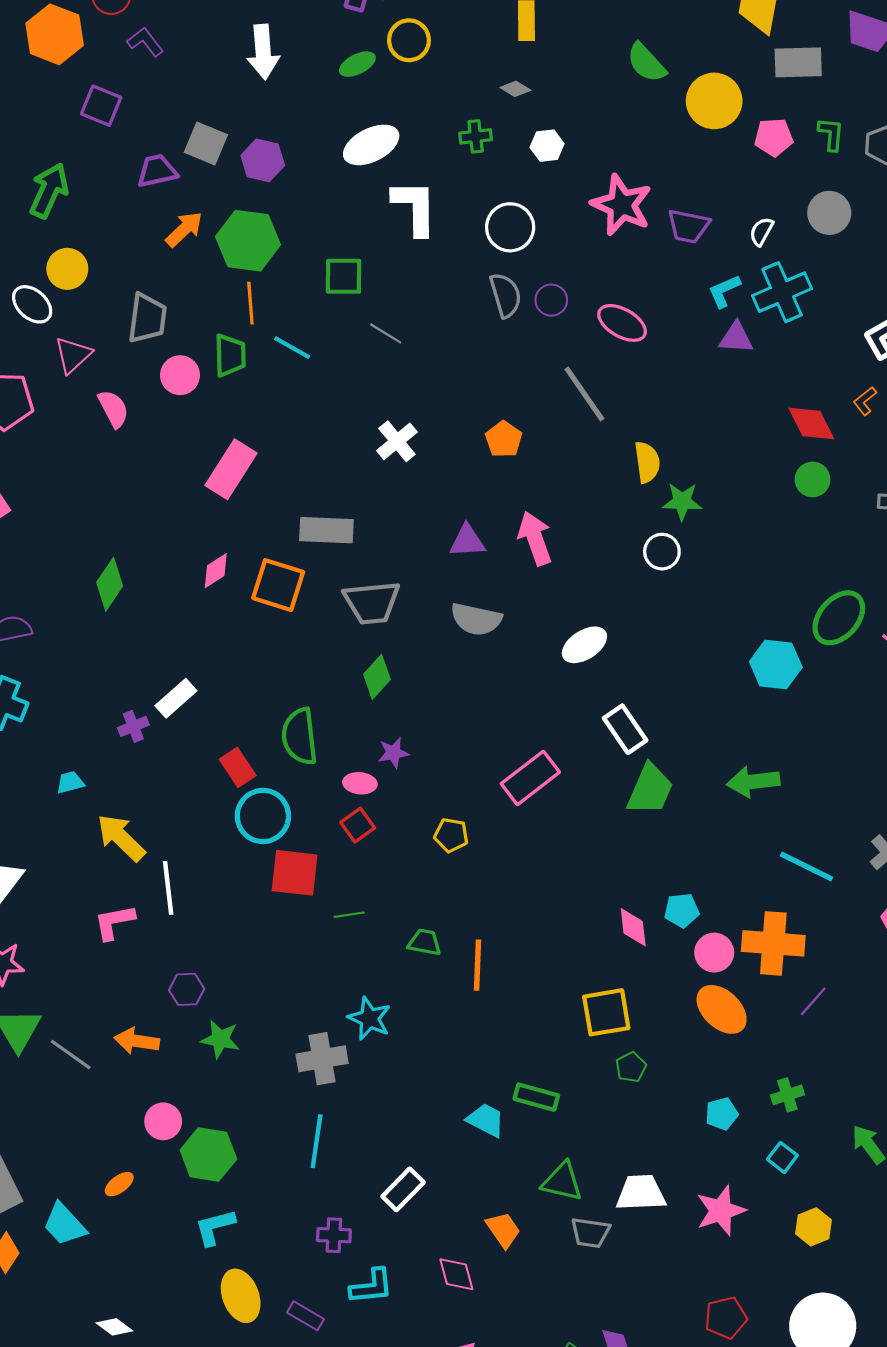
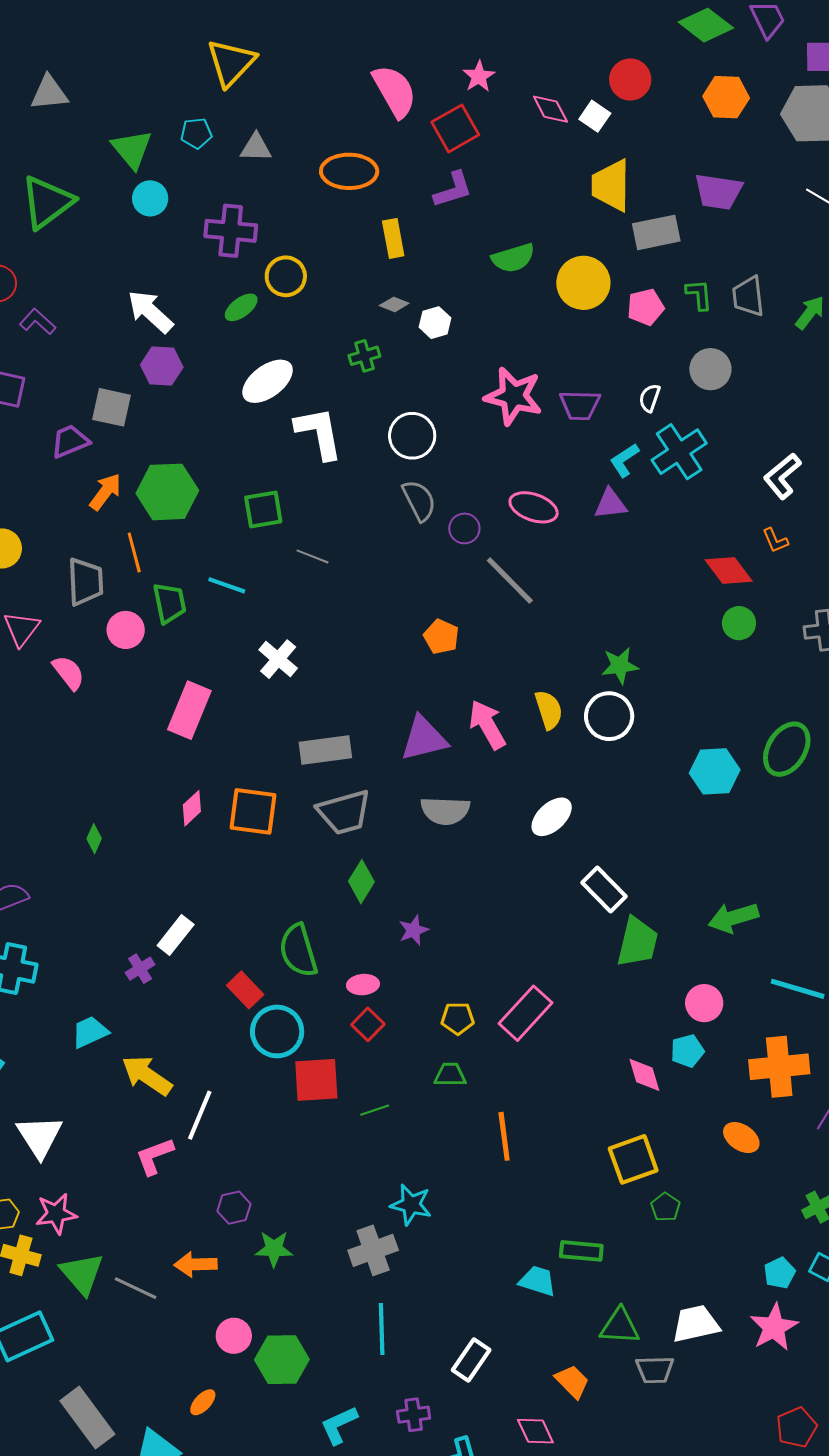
white arrow: (263, 52) -> (150, 312), turned 147
green semicircle: (646, 63) -> (513, 258), turned -54
white hexagon: (547, 146) -> (435, 323), moved
purple hexagon: (263, 160) -> (162, 366), moved
purple circle: (551, 300) -> (464, 528), moved
orange line: (250, 303) -> (134, 552), moved
purple triangle: (736, 338) -> (610, 504), moved
orange L-shape: (865, 401) -> (775, 540), turned -64
white cross: (397, 441) -> (278, 659), moved
yellow semicircle: (647, 462) -> (549, 710), moved
gray rectangle: (326, 530) -> (325, 750), moved
purple triangle: (467, 541) -> (424, 739), size x1.4
white circle: (662, 552) -> (609, 716), size x1.4
green diamond: (110, 584) -> (94, 839), size x0.6
cyan hexagon: (776, 664) -> (715, 771), moved
purple star: (393, 753) -> (414, 930), moved
pink rectangle: (530, 778) -> (525, 1013), moved
cyan trapezoid: (70, 783) -> (90, 1032), size x1.4
white line: (168, 888) -> (200, 1115), turned 39
green trapezoid: (425, 942) -> (450, 1075), moved
pink circle: (714, 953) -> (704, 1003), moved
orange ellipse: (722, 1009) -> (741, 1138), size x0.7
cyan pentagon: (722, 1114) -> (780, 1273), moved
cyan L-shape: (215, 1227) -> (339, 1425), moved

